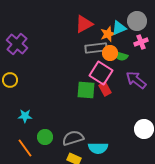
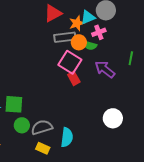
pink cross: (141, 42) -> (99, 32), moved
green square: (86, 90) -> (14, 104), moved
green circle: (45, 137) -> (22, 125), moved
cyan semicircle: (98, 148) -> (67, 137), turned -84

